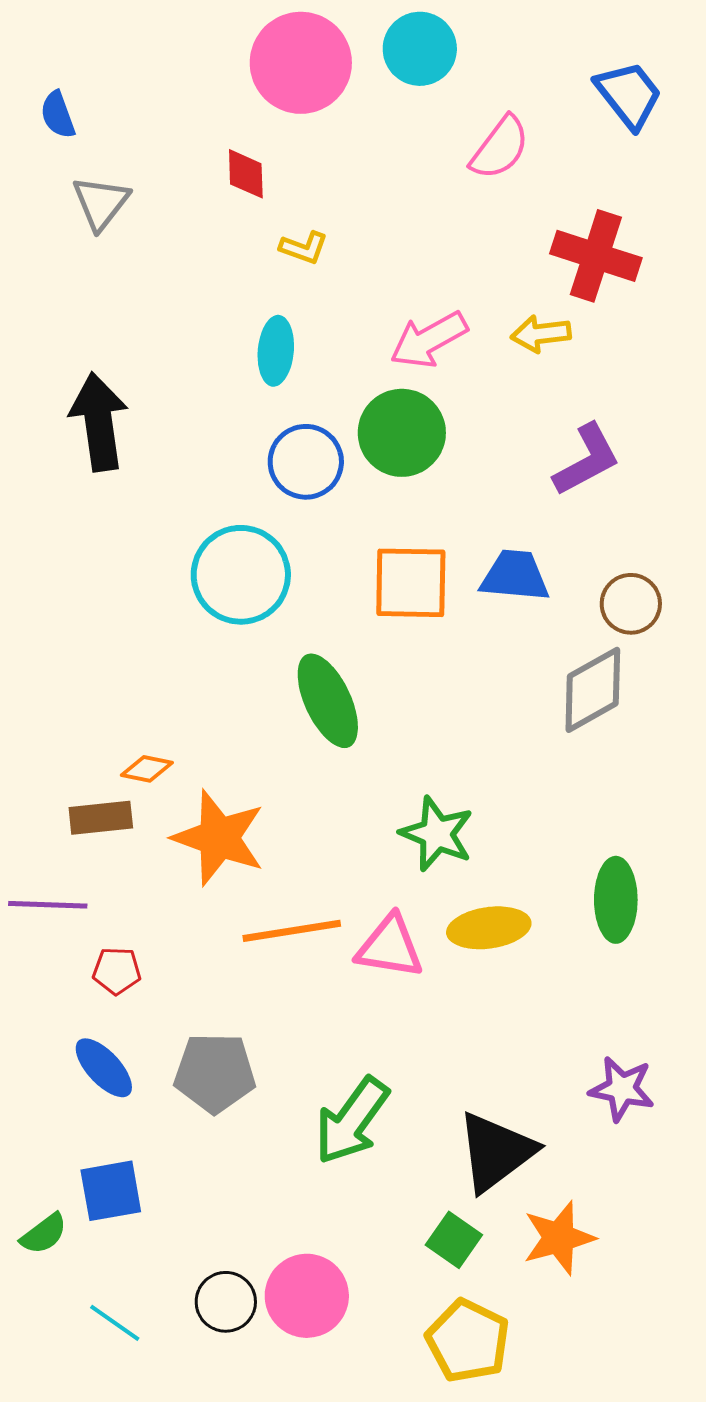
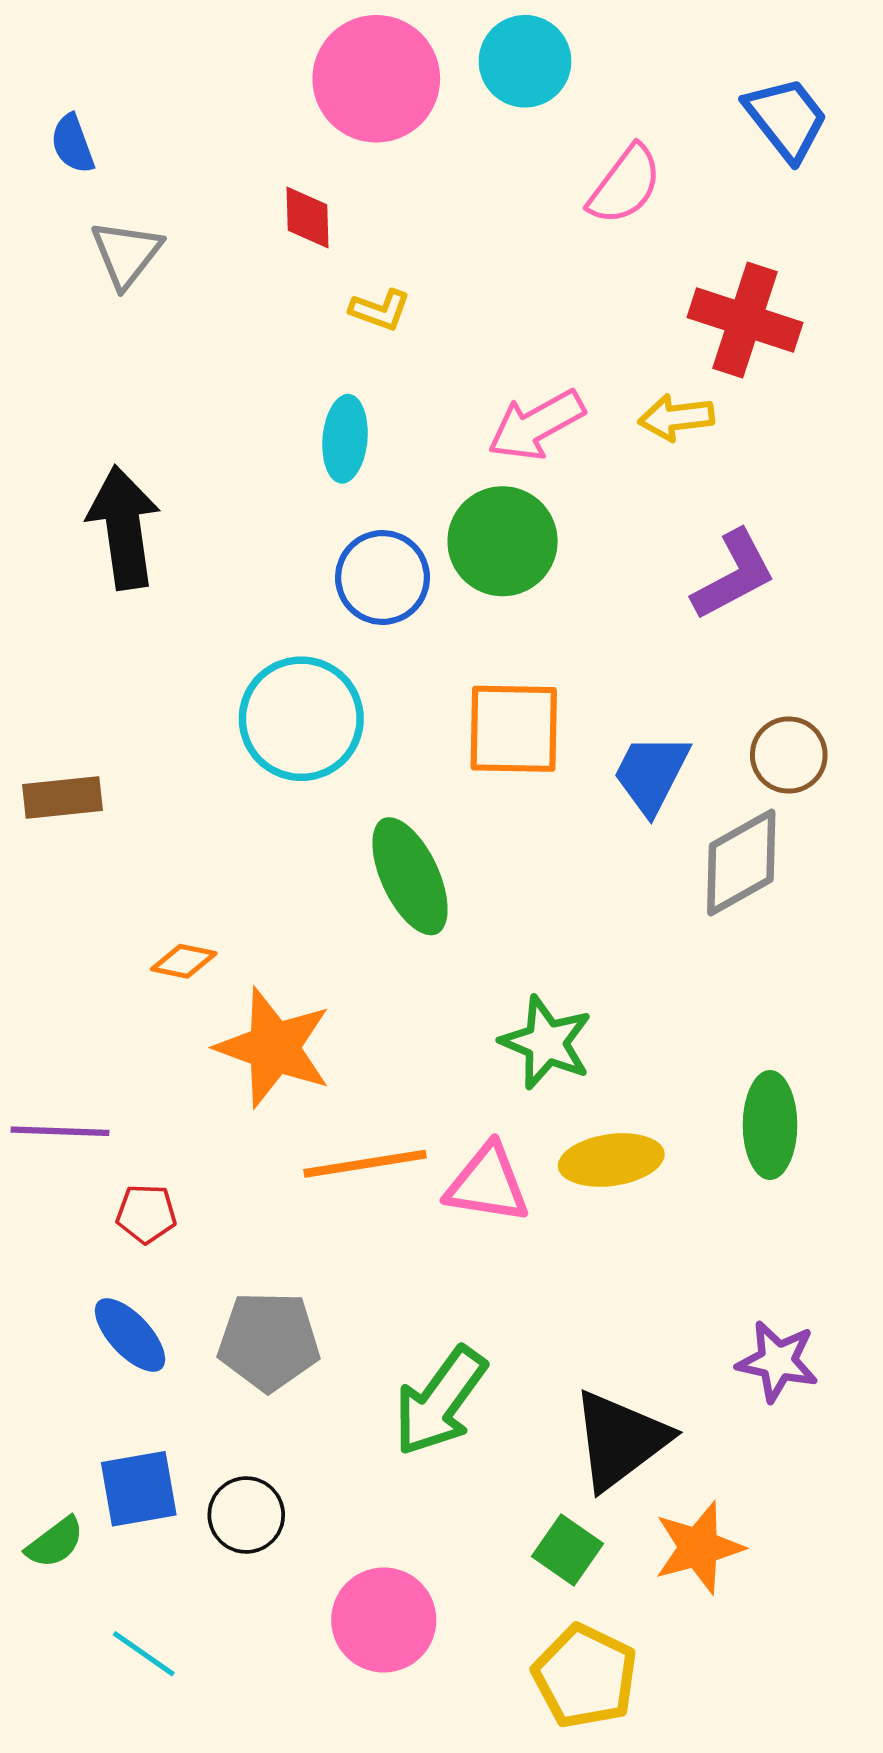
blue trapezoid: (515, 576) -> (651, 774), moved, turned -68
brown rectangle: (101, 818) -> (62, 798), moved
black circle: (226, 1302) -> (246, 1515), moved

